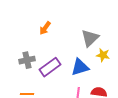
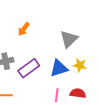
yellow star: (103, 55) -> (80, 65), moved

